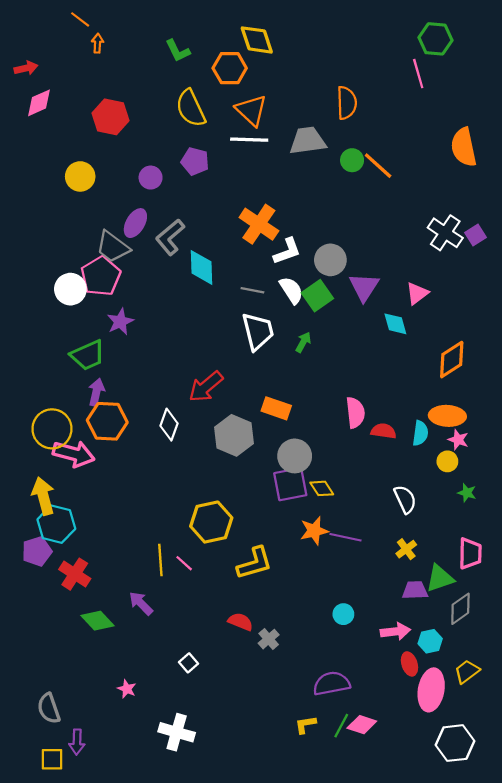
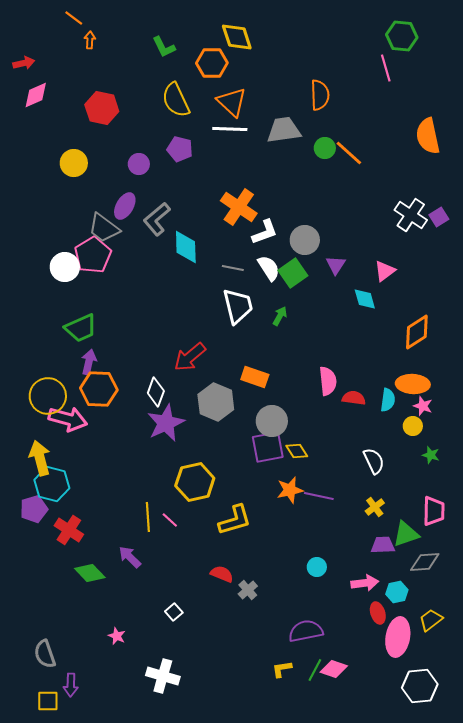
purple triangle: (364, 287) -> (336, 265), size x0.7
purple star: (120, 322) -> (166, 423), moved, size x1.5
gray diamond: (460, 609) -> (425, 562), turned 32

